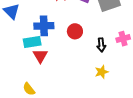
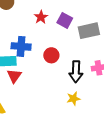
black arrow: (101, 45) -> (76, 72), size x1.5

